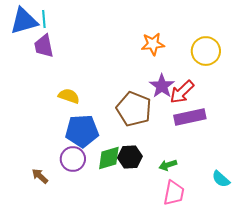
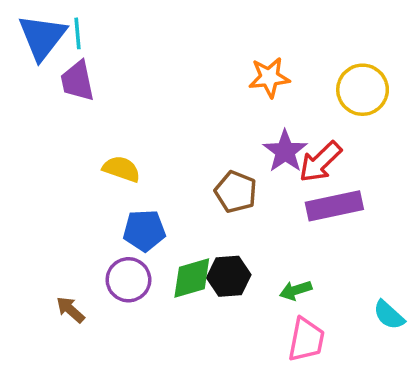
blue triangle: (24, 21) -> (42, 37), turned -36
brown pentagon: (134, 109) -> (236, 192), size x0.7
blue pentagon: (82, 131) -> (144, 230), size x0.7

